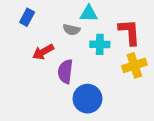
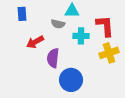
blue rectangle: (27, 17) -> (22, 14), turned -32

